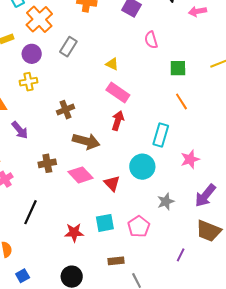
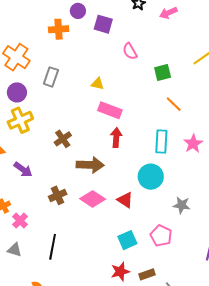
yellow cross: (29, 82) -> (20, 120), size x1.4
pink star: (190, 159) -> (193, 144), moved
gray star: (166, 202) -> (182, 205), turned -30
red star: (74, 233) -> (120, 272), moved

